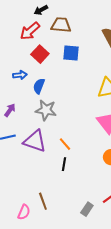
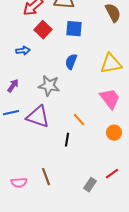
blue semicircle: (39, 86) -> (71, 62), moved
orange line: (65, 144) -> (79, 120), moved
pink semicircle: (24, 212) -> (19, 183), moved, turned 63

